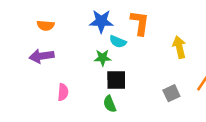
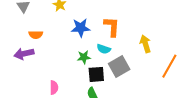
cyan semicircle: (118, 42) -> (104, 49), moved
purple arrow: (42, 56) -> (24, 54), moved
gray square: (171, 93) -> (119, 66), moved, size x1.5

